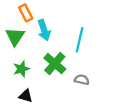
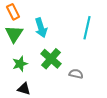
orange rectangle: (26, 13) -> (13, 12), moved
cyan line: (80, 40) -> (87, 28), moved

